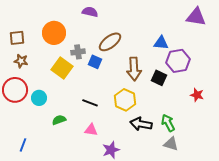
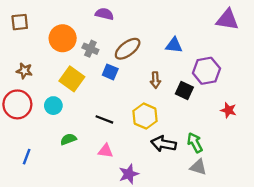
brown square: (17, 38) -> (20, 22), moved
blue triangle: (161, 43) -> (174, 45), moved
gray cross: (78, 52) -> (90, 49), moved, turned 32
brown arrow: (134, 69) -> (155, 80), size x0.6
cyan circle: (39, 98) -> (53, 106), moved
blue line: (23, 145) -> (27, 157), moved

